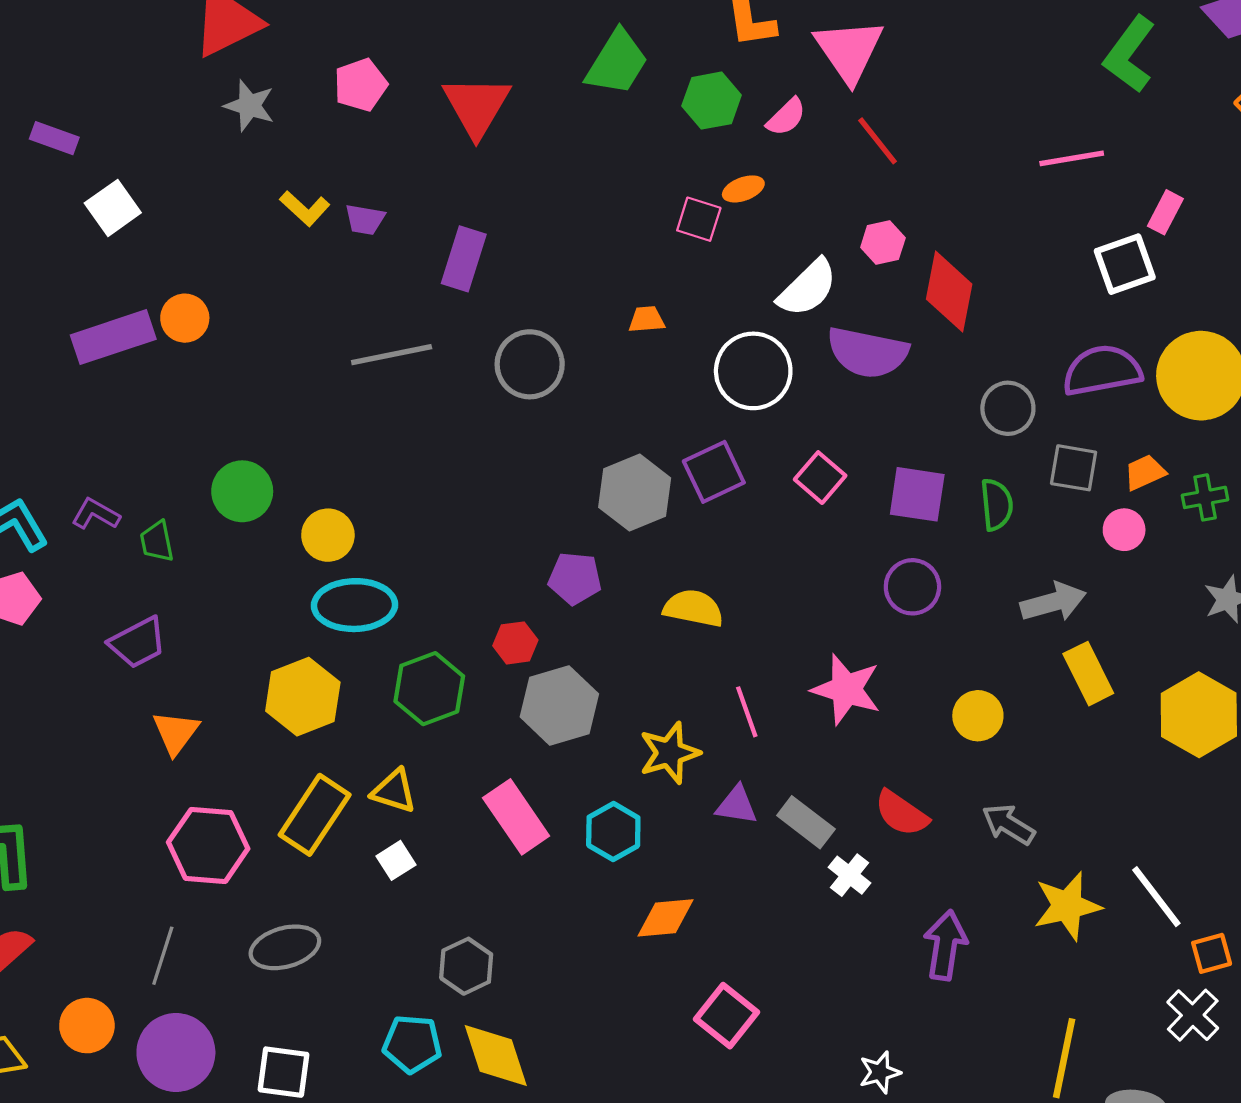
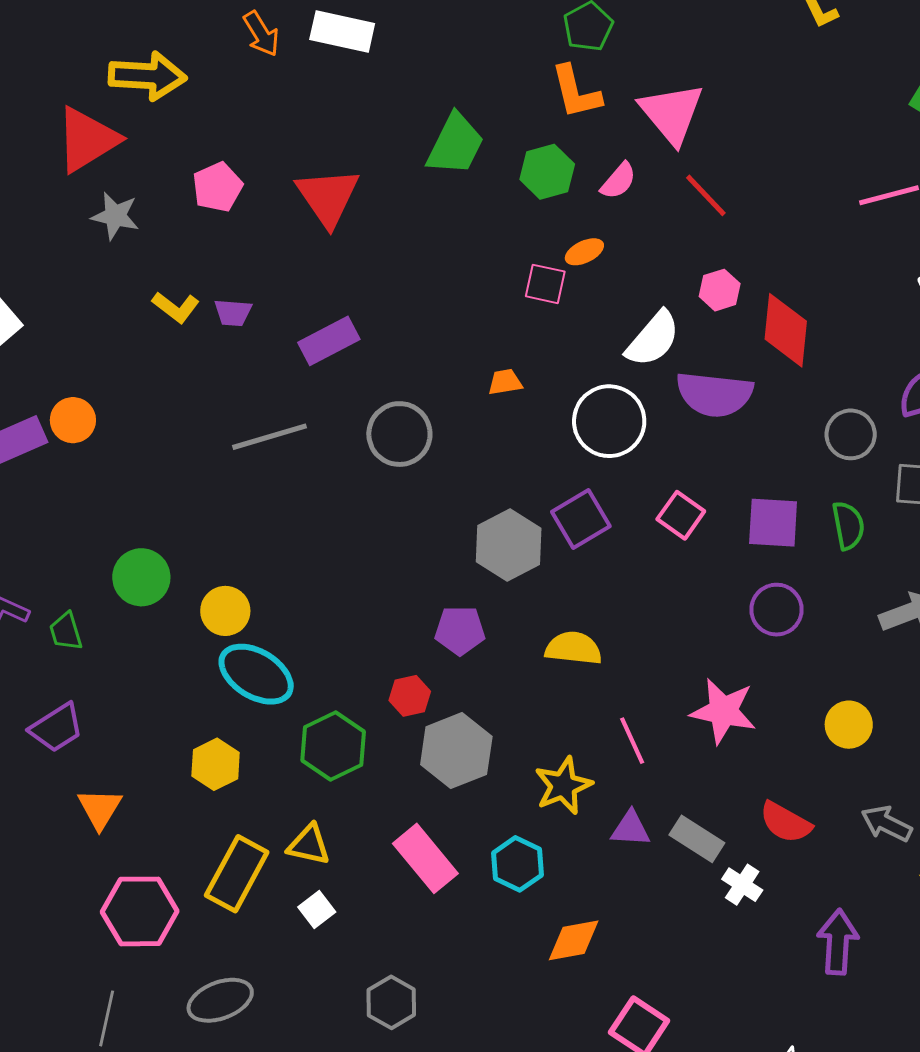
purple rectangle: (464, 259) -> (329, 341), turned 50
cyan ellipse: (354, 605) -> (256, 674), turned 38
yellow hexagon: (303, 697) -> (216, 764), size x0.7

